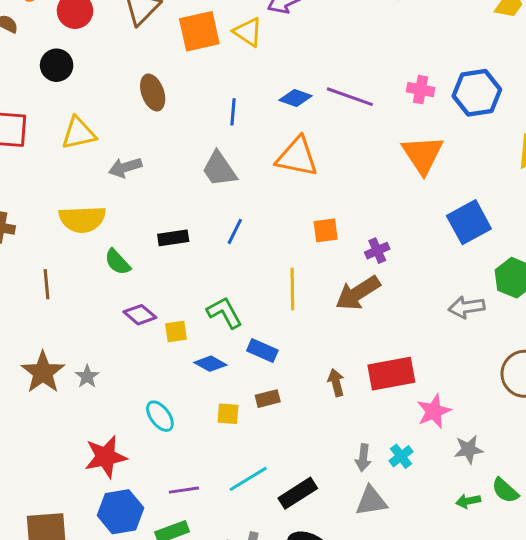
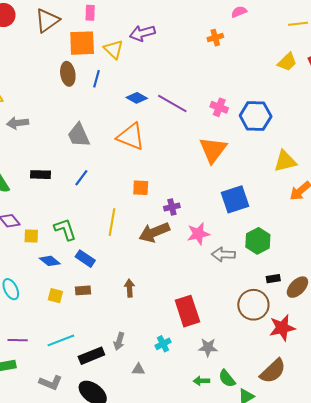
brown ellipse: (153, 92) -> (68, 74), moved
blue line: (233, 112) -> (96, 79), moved
red rectangle: (391, 374) -> (187, 311), moved, turned 72
pink star: (434, 411) -> (198, 234), moved
gray arrow: (363, 458) -> (119, 341), moved
gray triangle: (371, 501) -> (138, 369), size x0.6

